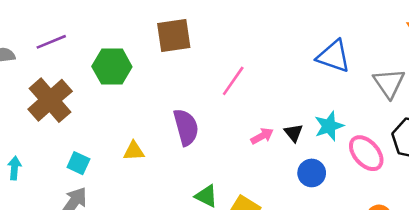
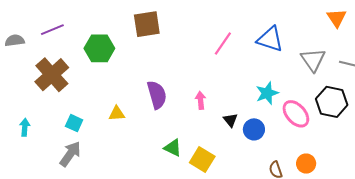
pink line: (233, 81) -> (223, 44), moved
black triangle: (293, 133) -> (230, 120), moved
pink arrow: (262, 136) -> (201, 100), moved, turned -66

